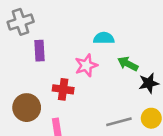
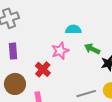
purple rectangle: (40, 51) -> (13, 51), moved
red cross: (63, 89) -> (43, 69), turned 35

